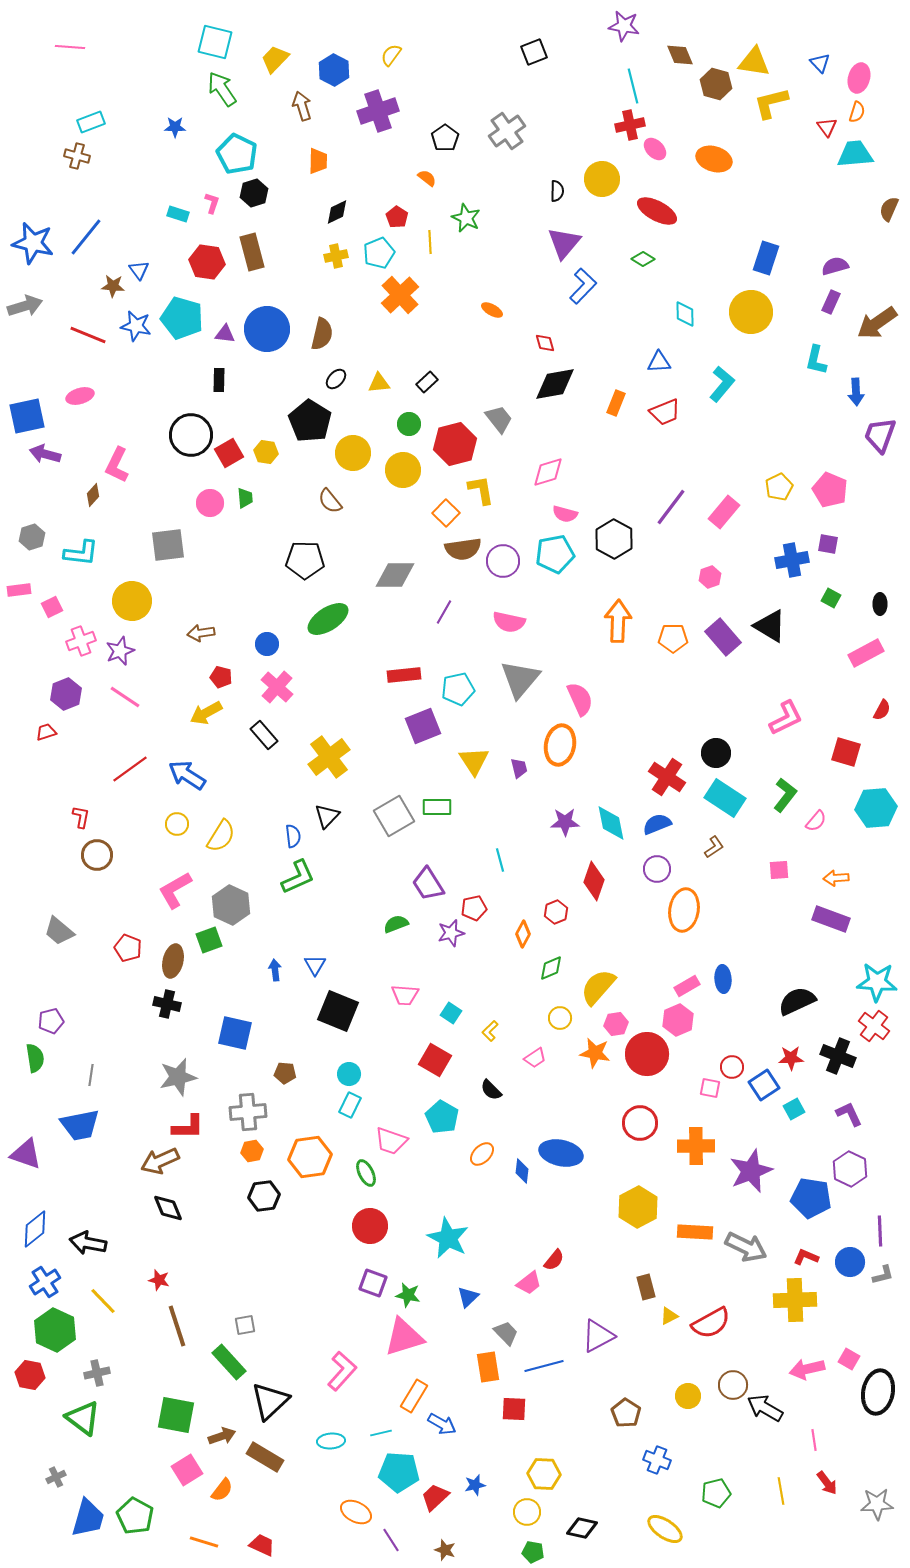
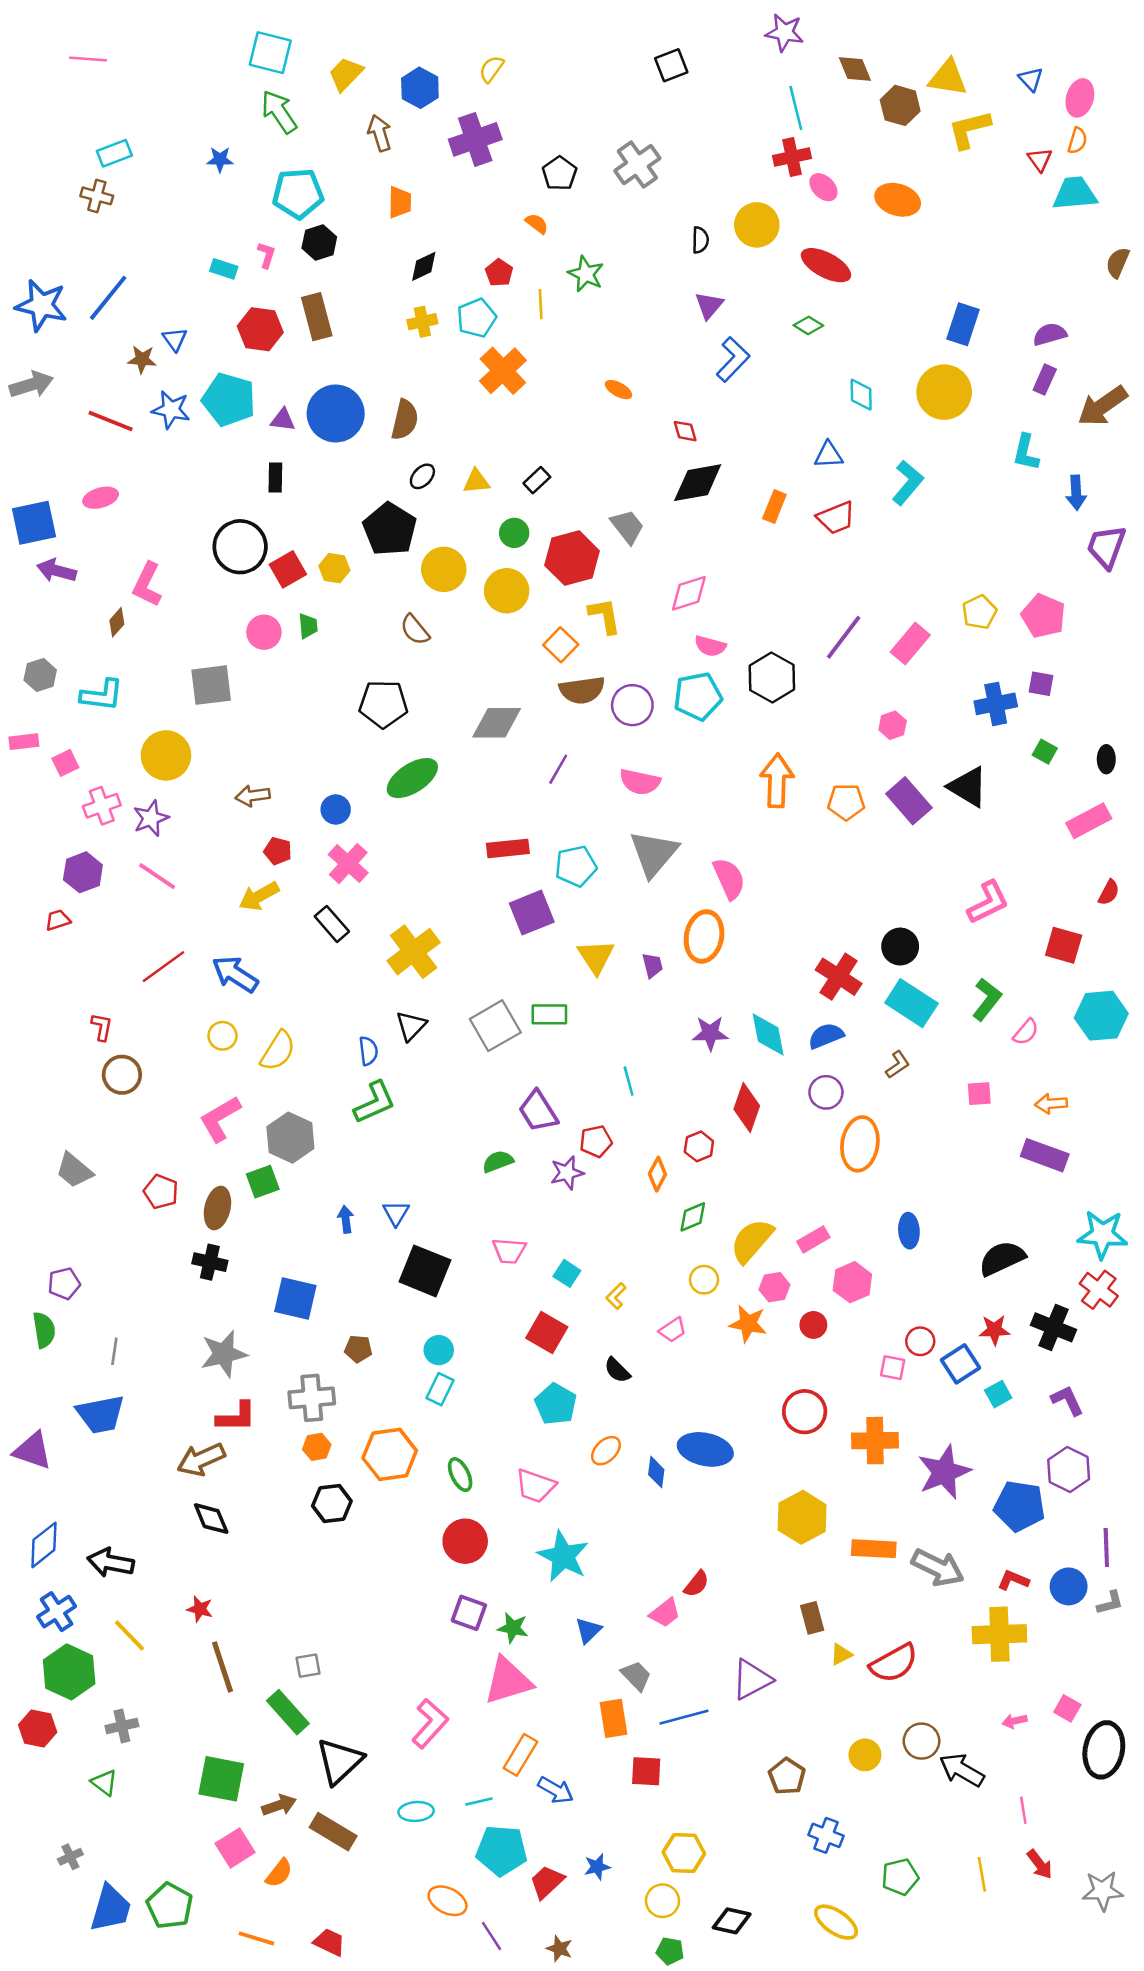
cyan pentagon: (237, 154) -> (298, 193), turned -30
purple triangle: (564, 243) -> (709, 305), size x0.7
pink rectangle: (687, 986) -> (813, 1239), moved
red circle: (647, 1054) -> (813, 1325), size x0.5
pink trapezoid: (391, 1141) -> (536, 1486), moved
pink arrow: (807, 1369) -> (1015, 1721), size x0.6
green triangle: (83, 1418) -> (104, 1783), size x0.6

